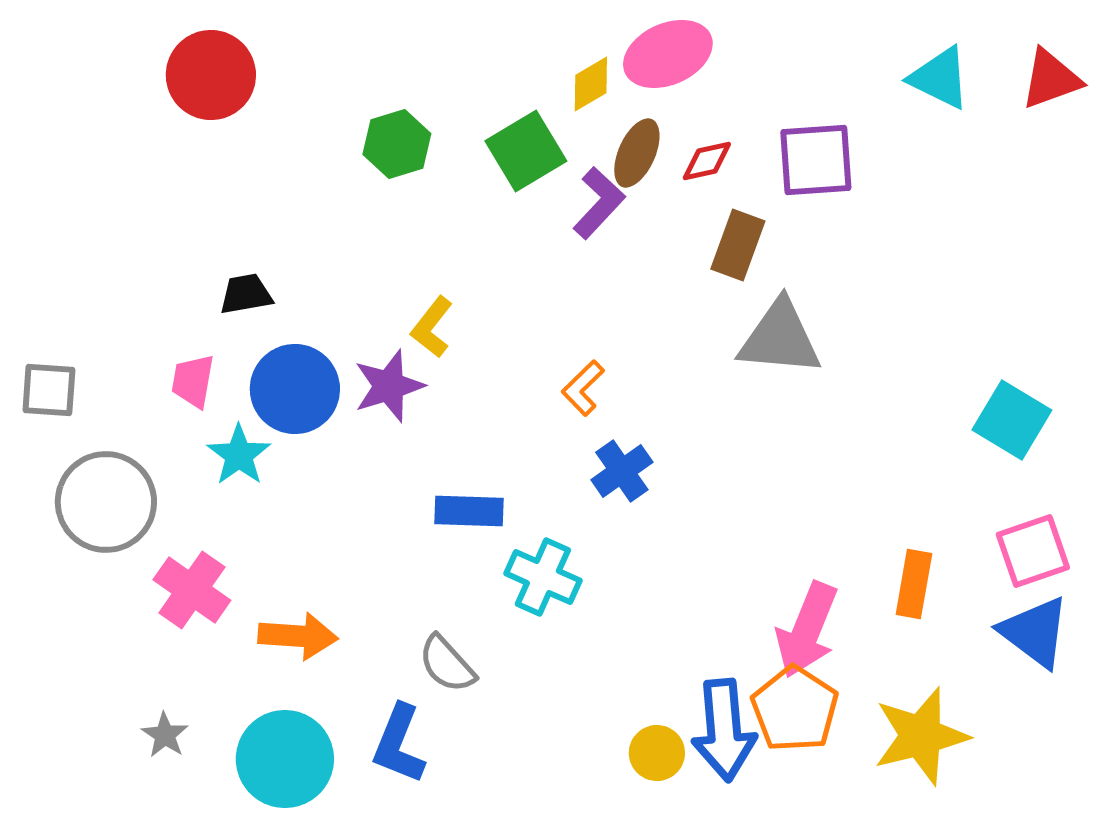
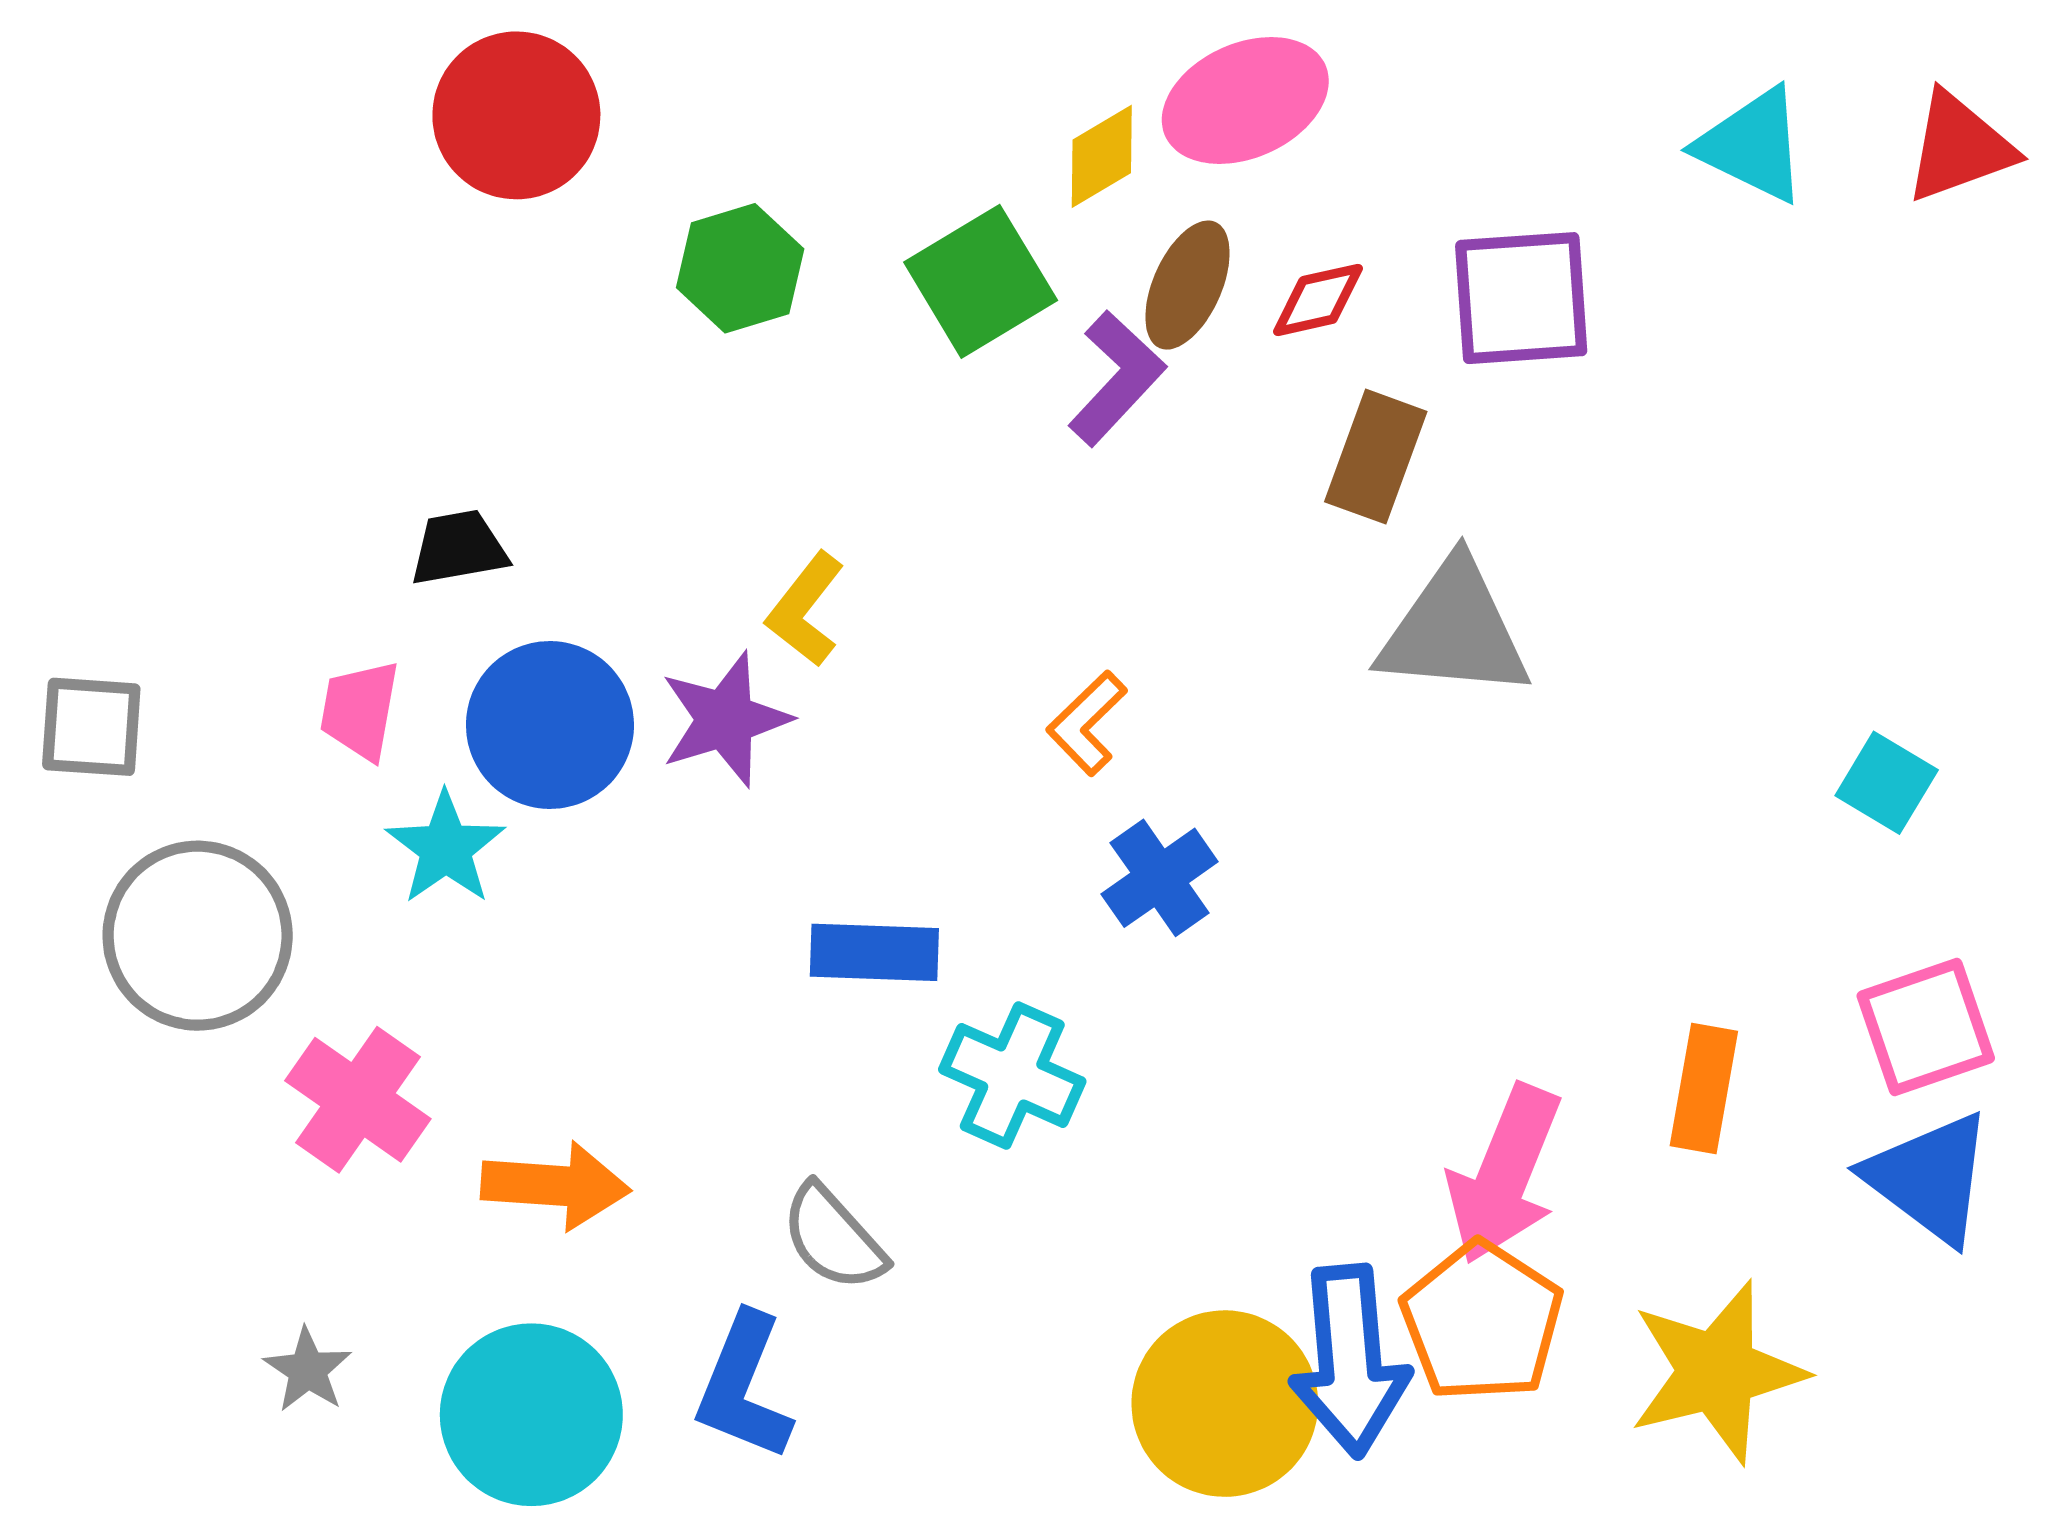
red circle: (211, 75) -> (516, 115), moved
cyan square: (1012, 420) -> (1887, 783), size x0.7
yellow circle: (657, 753) -> (1225, 1404), size x1.8

